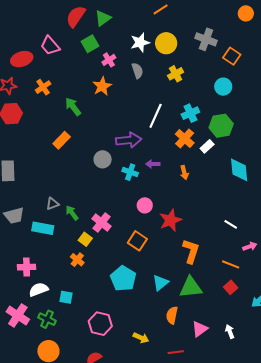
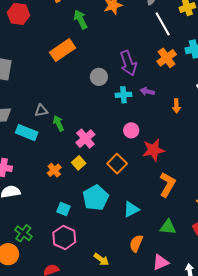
white line: (156, 116) -> (163, 24), moved, turned -65
orange cross: (185, 138) -> (167, 58), moved
orange rectangle: (62, 140) -> (63, 50), size x1.4
purple arrow: (129, 140) -> (128, 63), turned 65
cyan cross: (130, 172) -> (123, 95), turned -35
yellow square: (85, 239) -> (79, 163), moved
green triangle: (191, 287) -> (168, 227), moved, size x0.7
cyan square: (66, 297) -> (64, 209), moved
green cross: (47, 319) -> (23, 233), moved

